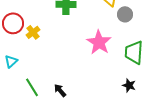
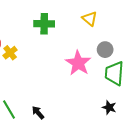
gray circle: (125, 14) -> (105, 50), moved

